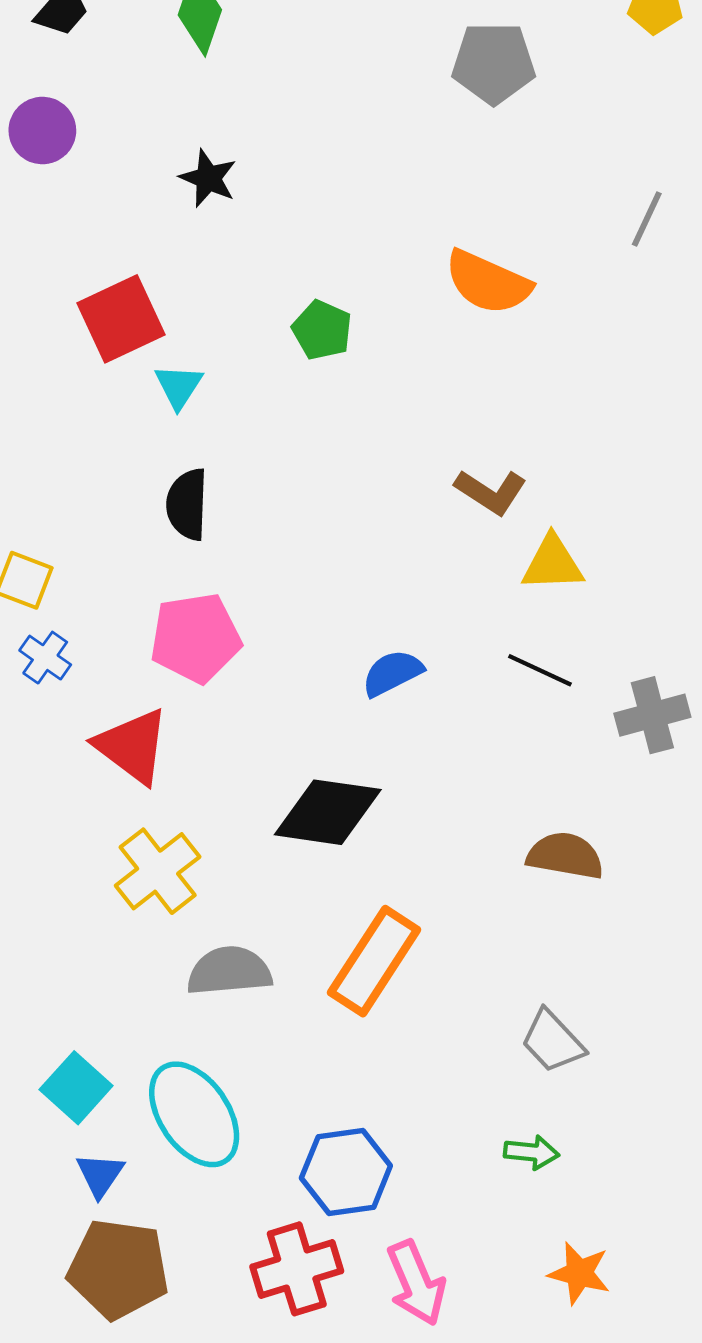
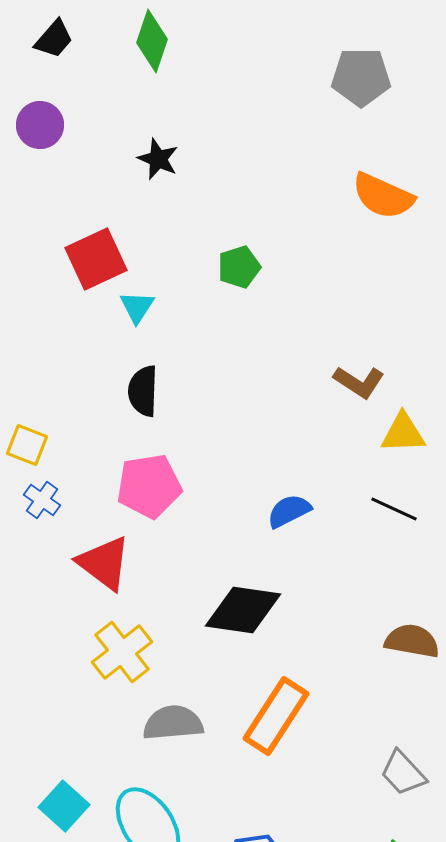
orange semicircle: (488, 282) -> (383, 196), moved
green pentagon: (322, 330) -> (239, 267), turned 30

